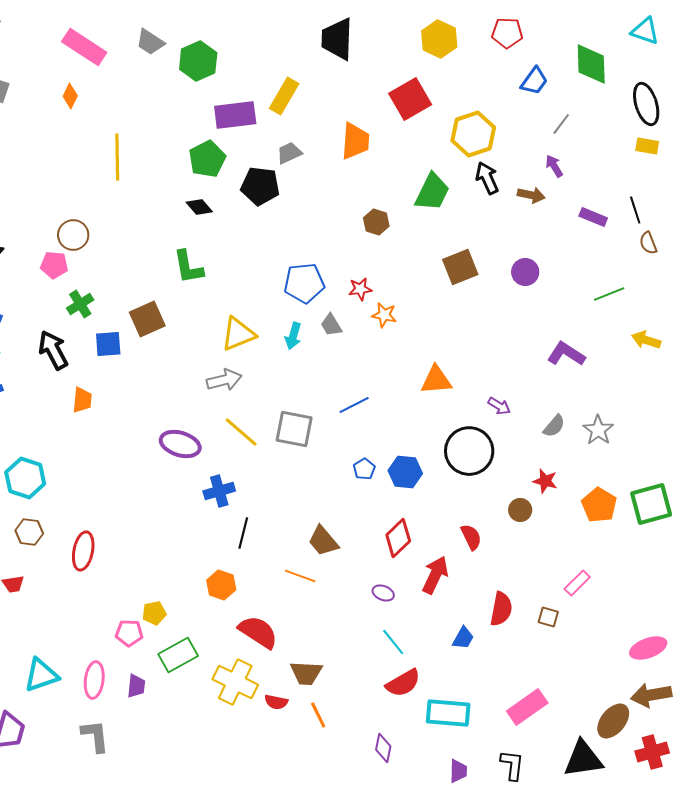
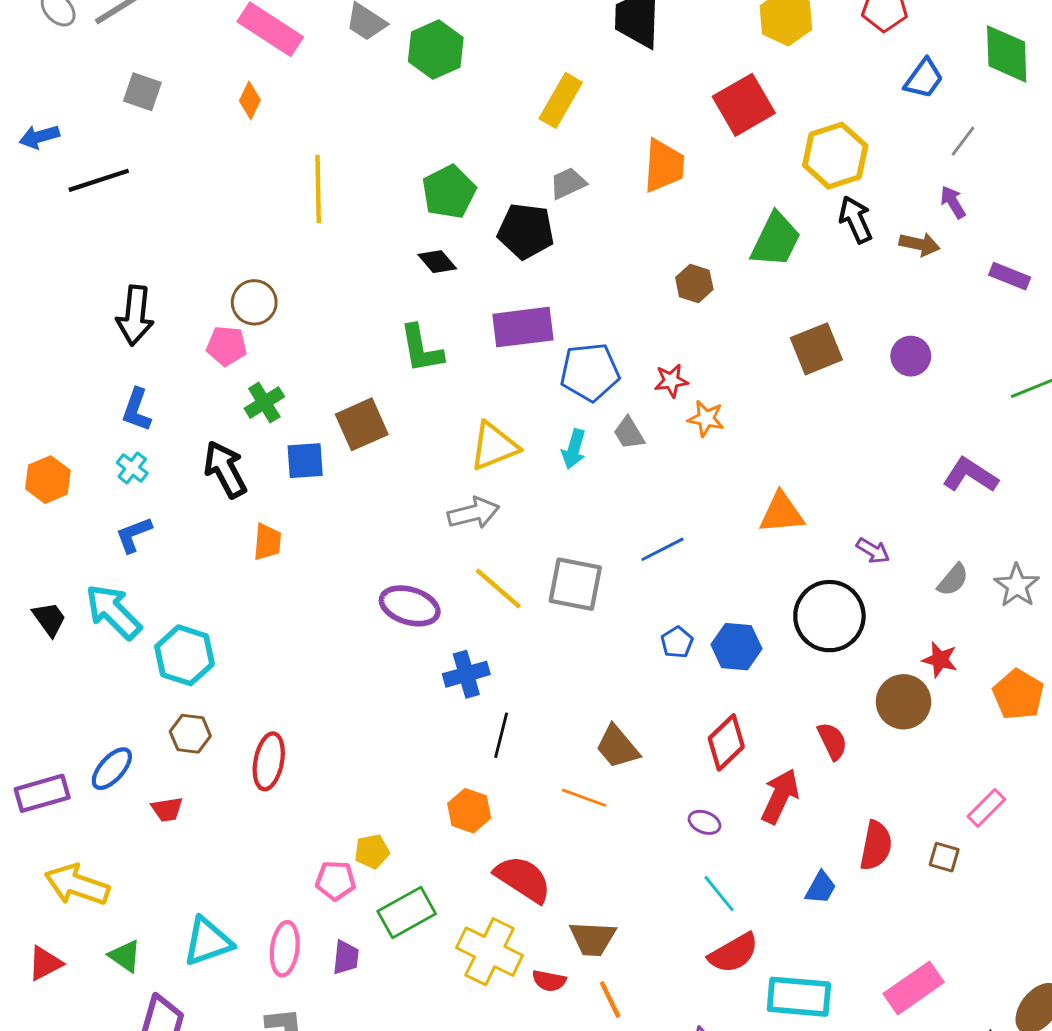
purple rectangle: (235, 115) -> (523, 327), moved
brown circle: (520, 510) -> (904, 702), size x1.6

